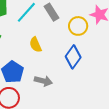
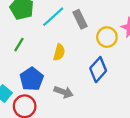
yellow semicircle: (35, 45) -> (59, 52), turned -147

